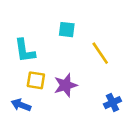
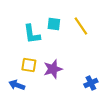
cyan L-shape: (25, 51) -> (32, 34), moved
yellow line: (100, 53) -> (81, 26), moved

